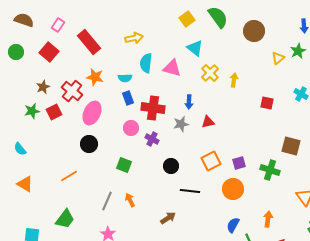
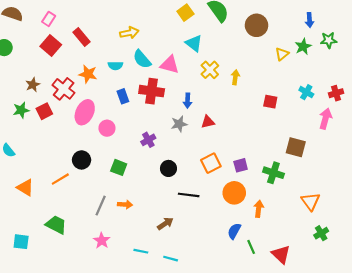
red rectangle: (89, 42) -> (82, 37), size x0.7
red square: (49, 52) -> (51, 45), moved
cyan semicircle: (146, 63) -> (142, 59), turned -48
cyan semicircle: (125, 78) -> (115, 66), moved
red cross: (153, 108) -> (152, 91), moved
pink circle: (131, 128) -> (107, 128), moved
purple cross: (152, 139) -> (148, 140), turned 32
black circle: (89, 144) -> (82, 160), moved
orange triangle: (25, 184) -> (25, 188), moved
orange arrow: (130, 200) -> (125, 205), turned 120
green trapezoid: (65, 219) -> (56, 225), turned -100
orange arrow: (268, 219) -> (259, 209), moved

